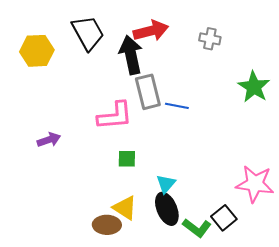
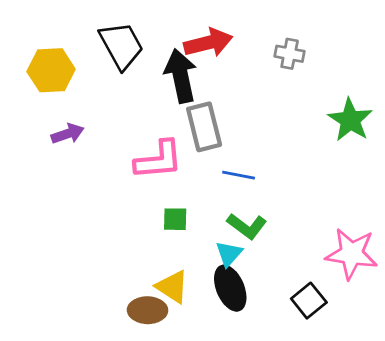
blue line: (177, 106) -> (239, 175), moved
purple arrow: (49, 140) -> (68, 134), moved
green L-shape: (197, 228) -> (247, 226), moved

